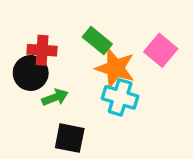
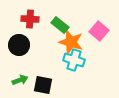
red cross: (42, 50) -> (30, 19), moved
green arrow: (55, 97) -> (20, 80), moved

